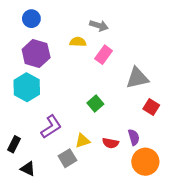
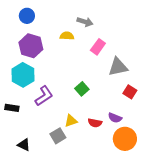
pink rectangle: (104, 55) -> (98, 47), moved
purple L-shape: (51, 127) -> (44, 96), moved
purple semicircle: (134, 137) -> (115, 118), turned 128
black rectangle: (14, 144) -> (12, 108), moved, turned 72

